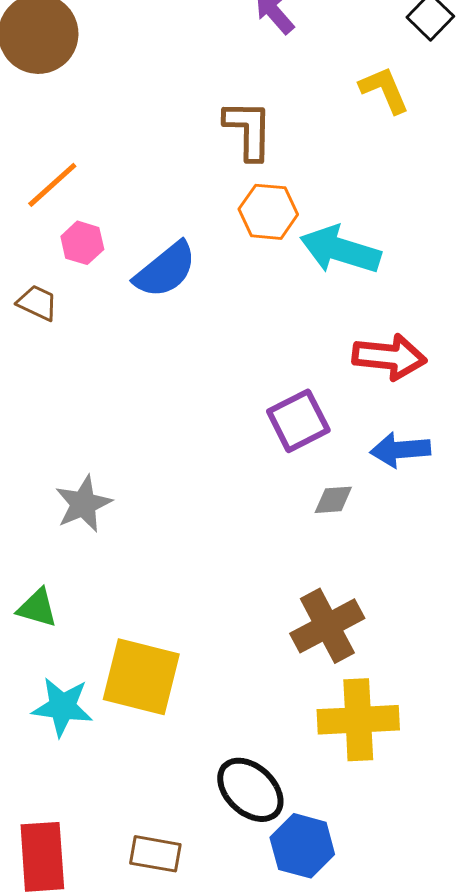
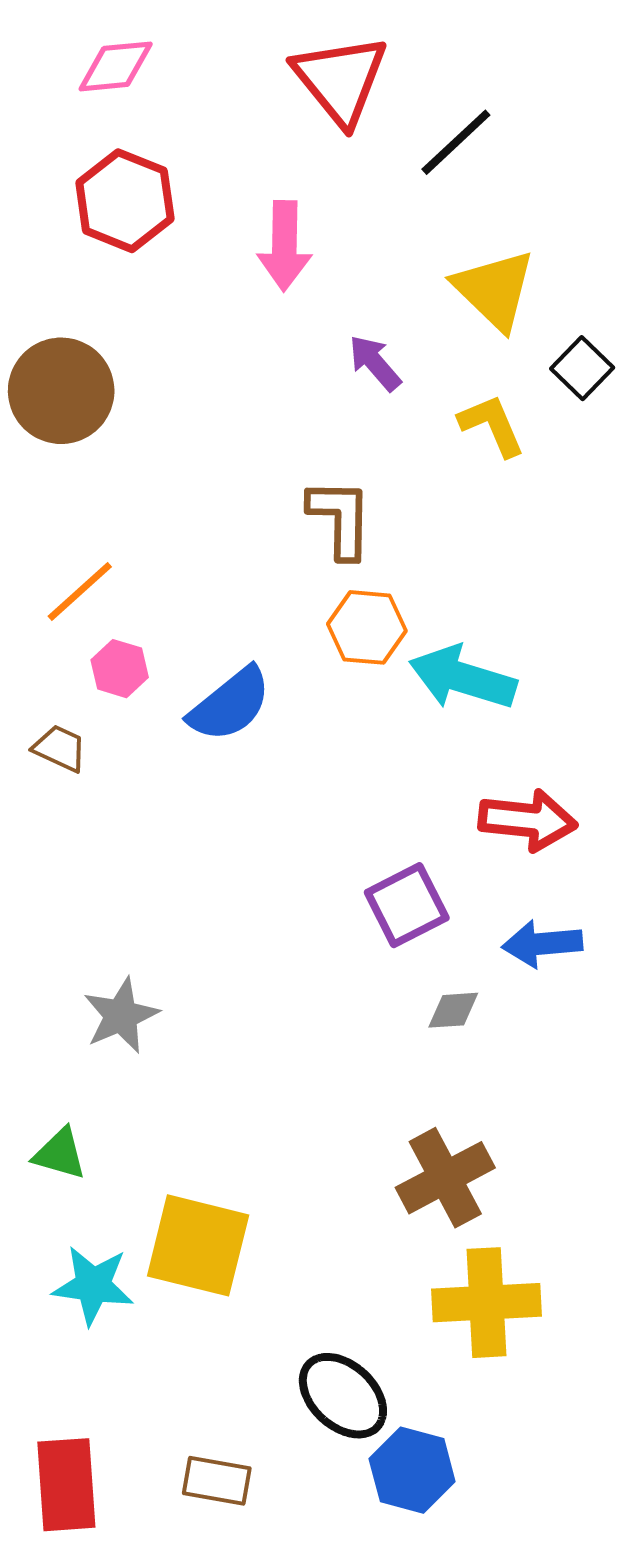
yellow L-shape: (384, 90) -> (492, 425), moved

